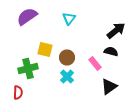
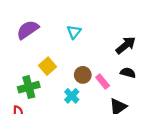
yellow square: (45, 50) -> (47, 66), turned 35
black semicircle: (111, 52) -> (128, 73), moved
brown circle: (67, 58) -> (83, 75), moved

